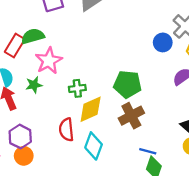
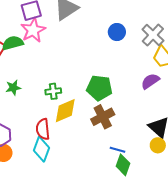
blue circle: (163, 42) -> (117, 32), moved
pink star: (49, 61) -> (33, 30), moved
cyan diamond: (94, 146) -> (42, 149), moved

